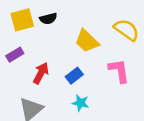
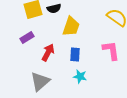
yellow trapezoid: (87, 41) -> (71, 26), moved, turned -115
blue rectangle: (74, 76) -> (75, 54), turned -48

